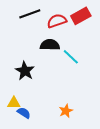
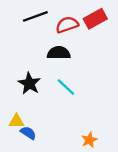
cyan line: (71, 57) -> (66, 87), moved
orange star: (66, 111) -> (89, 140), moved

